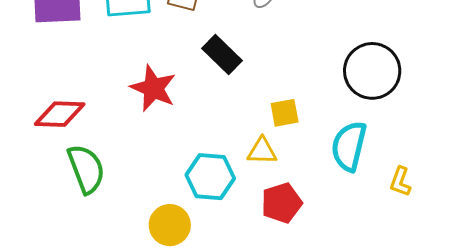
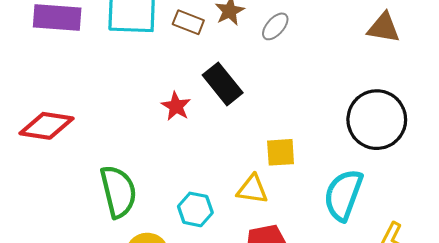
red star: (153, 88) -> (176, 106), moved, size x0.6
green semicircle: (86, 169) -> (118, 192), moved
cyan hexagon: (210, 177) -> (195, 209), size x0.7

